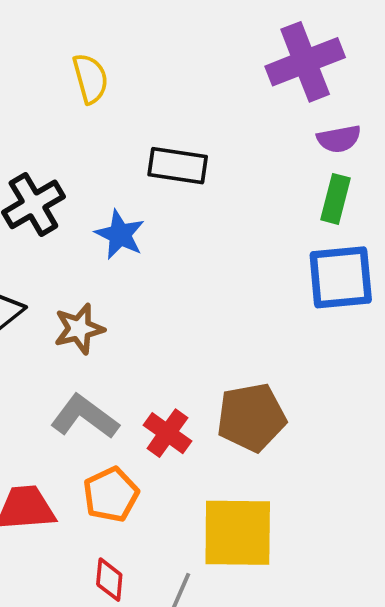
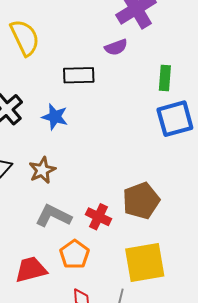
yellow semicircle: (90, 79) -> (25, 38), size x1.4
purple semicircle: (339, 139) -> (116, 47), moved

